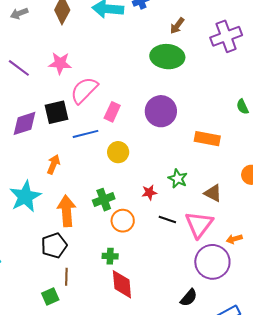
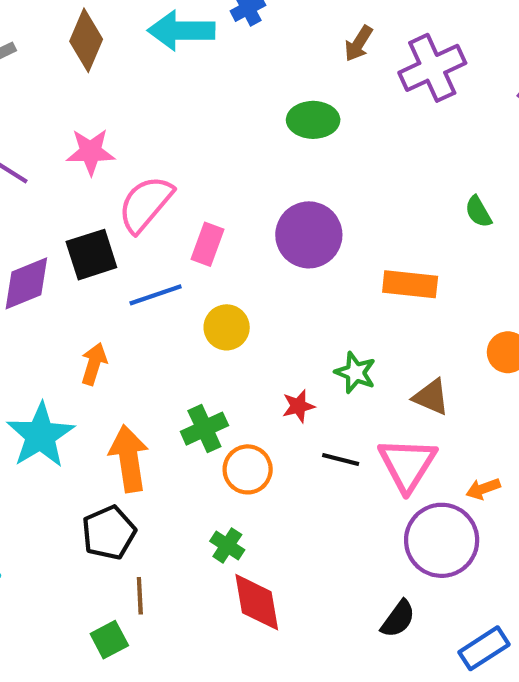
brown arrow: (177, 26) -> (359, 44), moved
green ellipse: (167, 57) -> (313, 120), size x0.7
green cross: (110, 256) -> (227, 546), turned 35

